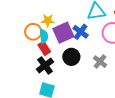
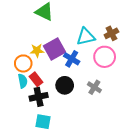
purple square: (63, 33) -> (54, 49), moved
cyan semicircle: (44, 36) -> (23, 81), moved
black cross: (45, 66) -> (39, 97), turned 30

